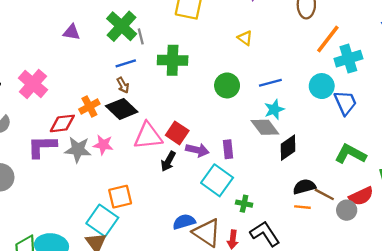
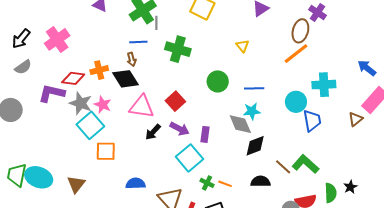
orange line: (328, 39) -> (296, 54), moved
red square: (177, 133) -> (175, 101), moved
brown line: (324, 194) -> (283, 167), moved
orange line: (302, 207) -> (225, 184), moved
cyan square: (102, 220) -> (90, 125), moved
blue semicircle: (184, 222) -> (136, 183), moved

